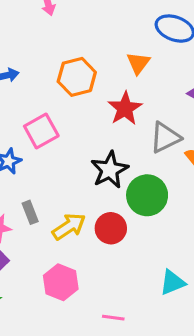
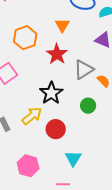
green circle: (147, 195) -> (88, 106), moved, size x0.6
yellow arrow: (69, 227) -> (32, 116), moved
cyan triangle: (172, 282) -> (73, 158), moved, turned -30

